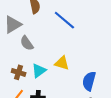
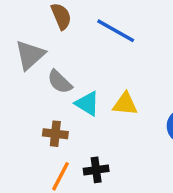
cyan triangle: (39, 71) -> (87, 104), moved, turned -42

